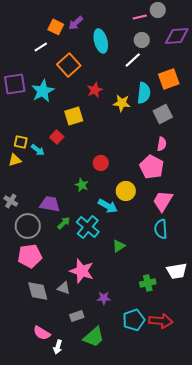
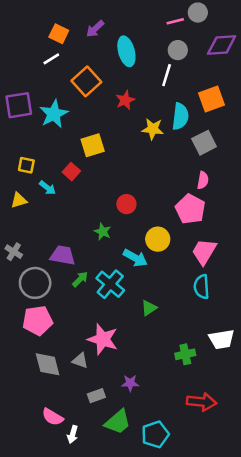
orange square: (56, 27) -> (59, 34), moved
white line: (133, 60) -> (167, 75), turned -30
red star: (95, 90) -> (125, 100), moved
yellow square: (21, 142) -> (26, 165), moved
purple star: (104, 298) -> (130, 383), moved
cyan pentagon: (134, 320) -> (155, 434), moved

